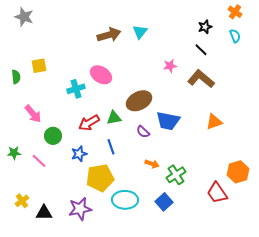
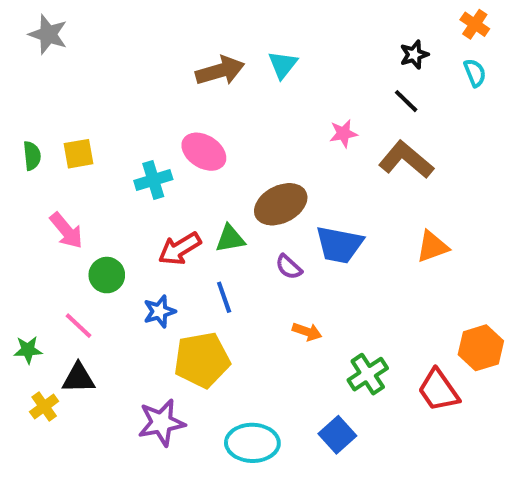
yellow square: (39, 66) -> (78, 154), moved
green star: (14, 153) -> (28, 350), moved
green cross: (176, 175) -> (368, 374), moved
cyan ellipse: (125, 200) -> (252, 443), moved
blue square: (164, 202) -> (337, 435), moved
black triangle: (44, 213) -> (78, 378), moved

